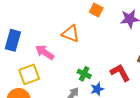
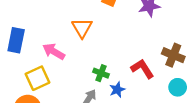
orange triangle: (71, 34) -> (82, 28), turned 42

